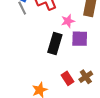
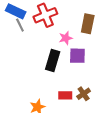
red rectangle: (67, 78) -> (65, 95), turned -56

